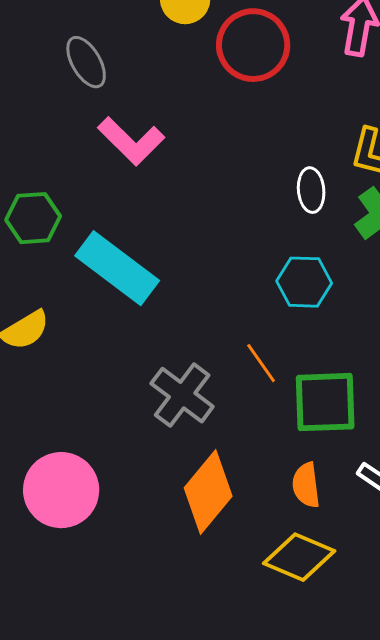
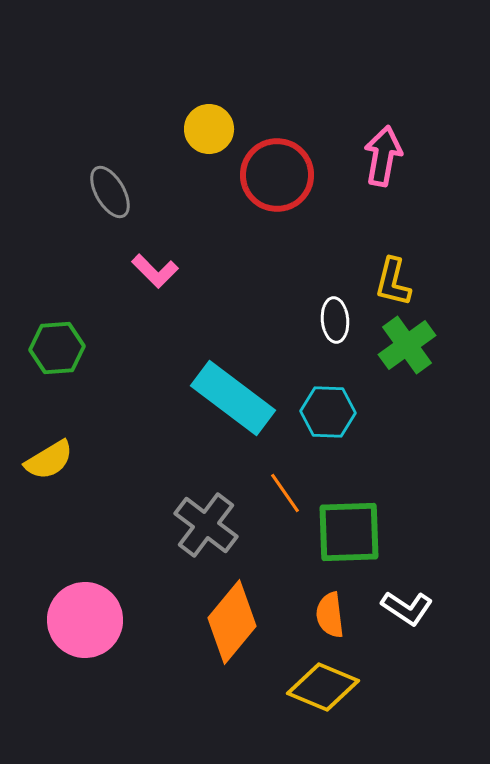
pink L-shape: (131, 141) -> (155, 271), size x0.7
cyan rectangle: (117, 268) -> (233, 398), moved

